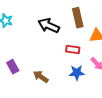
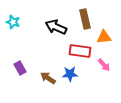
red rectangle: (73, 50) -> (80, 51), size x1.5
blue star: (77, 73) -> (70, 74), moved

